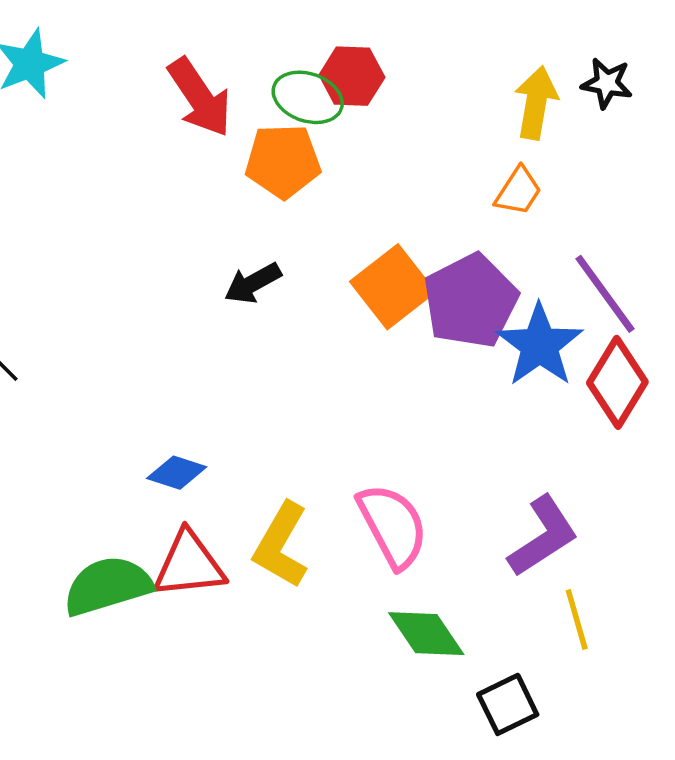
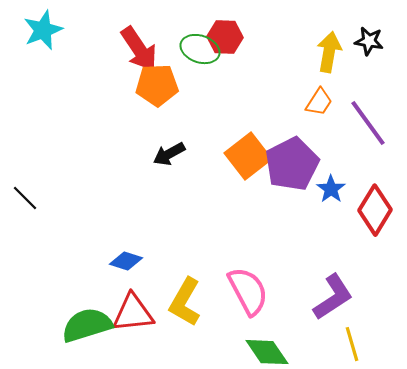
orange pentagon: (283, 161) -> (157, 85), moved
purple line: (605, 294) -> (368, 123), moved
blue star: (540, 345) -> (331, 189), size x0.6

